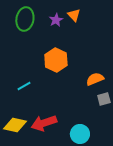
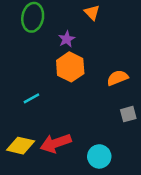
purple star: (56, 20) -> (67, 39), moved
orange semicircle: (95, 79) -> (117, 78), moved

